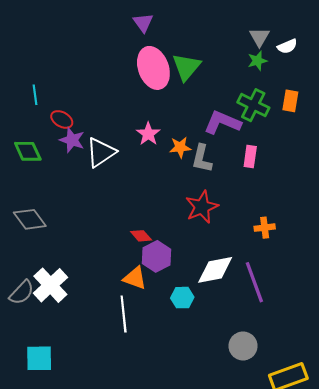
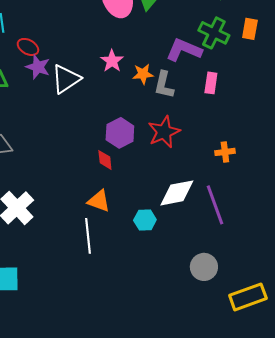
red diamond: (141, 236) -> (105, 160), turned 35
purple hexagon: (157, 256) -> (120, 133), moved

